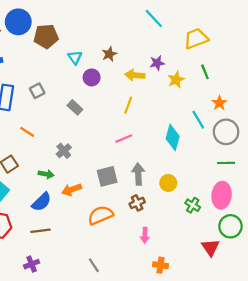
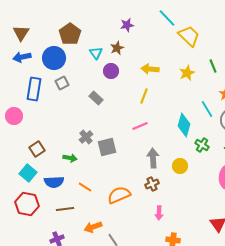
blue circle: (18, 22) -> (54, 58), moved
brown pentagon: (46, 36) -> (70, 34), turned -30
yellow trapezoid: (196, 39) -> (189, 36), moved, turned 65
brown star: (109, 54) -> (117, 48), moved
purple star: (157, 63) -> (127, 25), moved
orange line: (27, 132) -> (85, 187), moved
gray square: (107, 176) -> (107, 147), moved
orange arrow: (72, 190) -> (93, 227), moved
blue semicircle: (42, 202) -> (54, 182), moved, turned 42
green cross: (193, 205) -> (202, 145), moved

